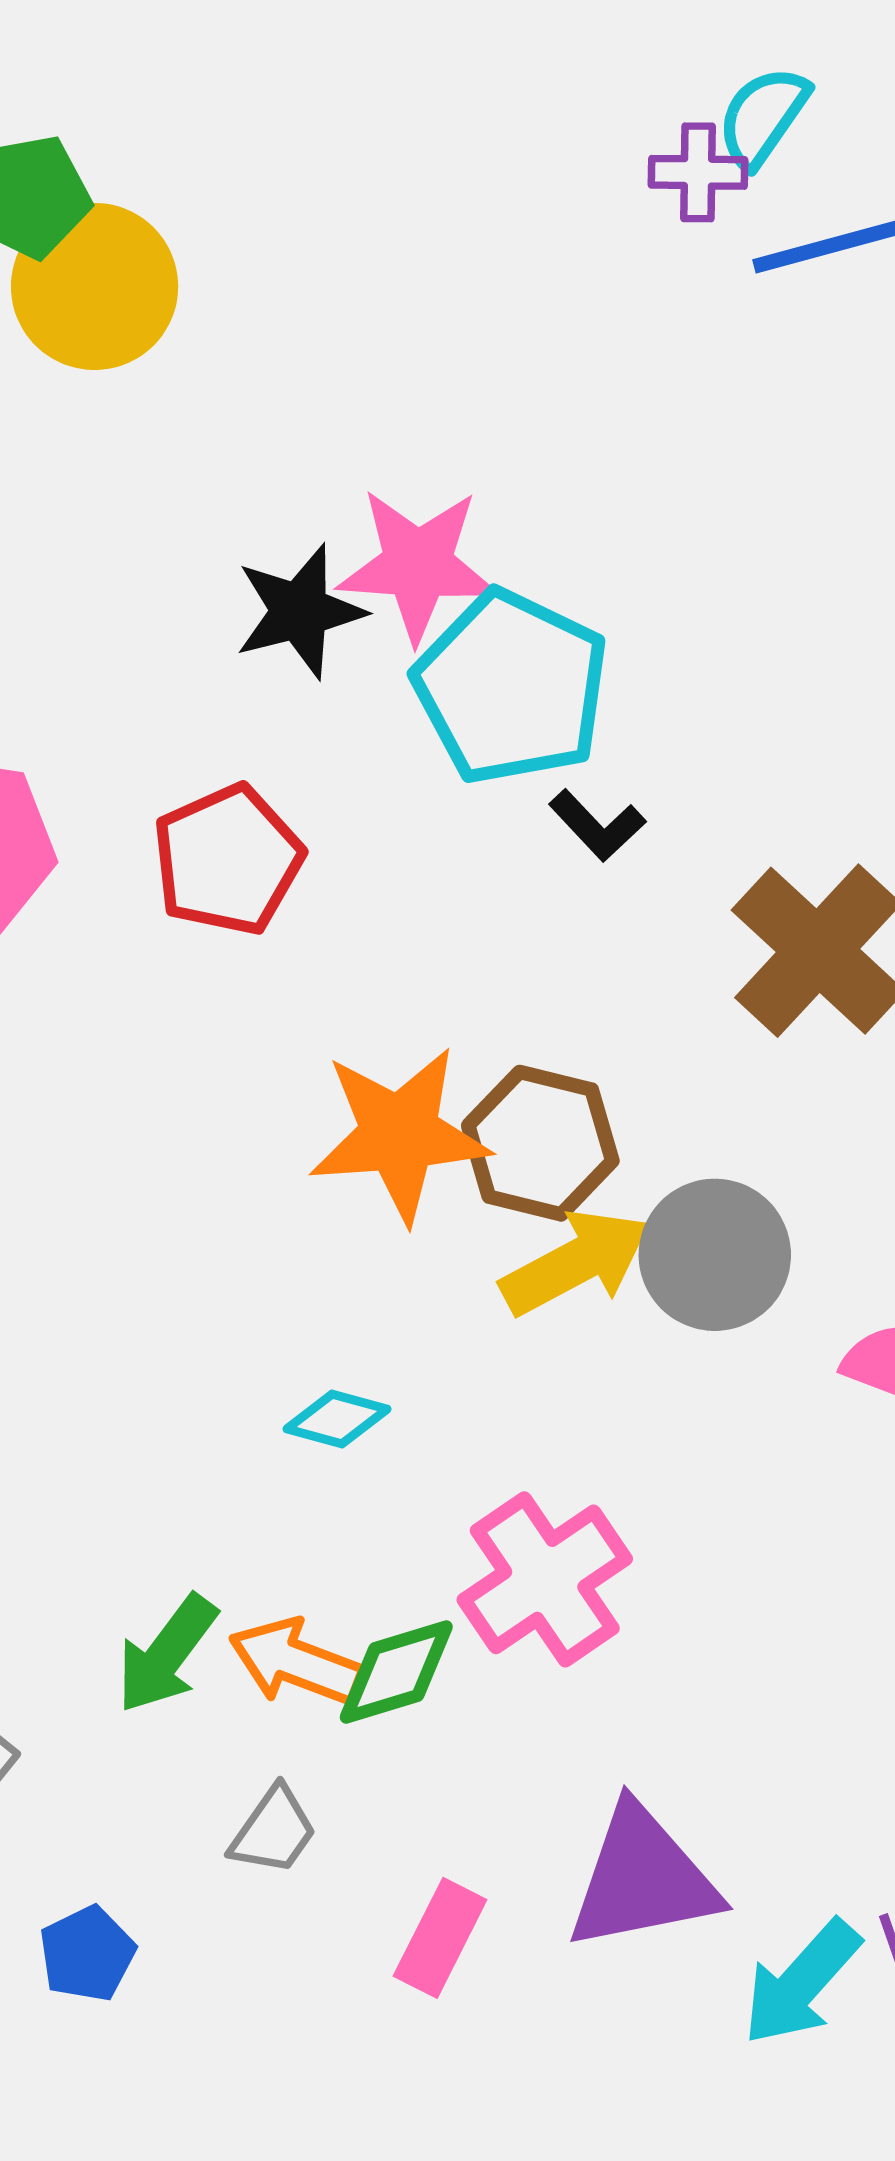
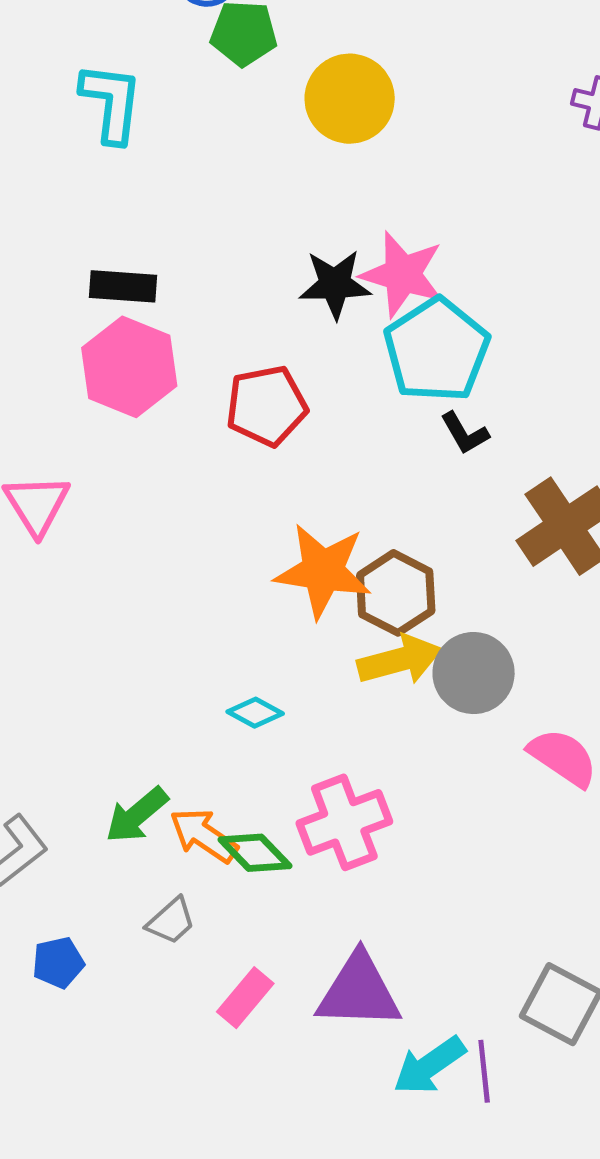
yellow circle: (95, 286) -> (350, 99), moved
green diamond: (396, 1672) -> (255, 853), turned 50

